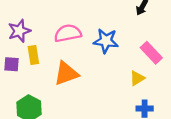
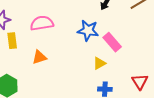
blue star: (106, 41) -> (88, 30), moved
orange triangle: (66, 73) -> (39, 57), size x0.7

